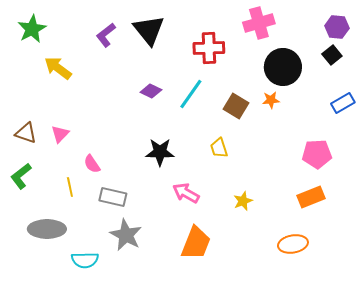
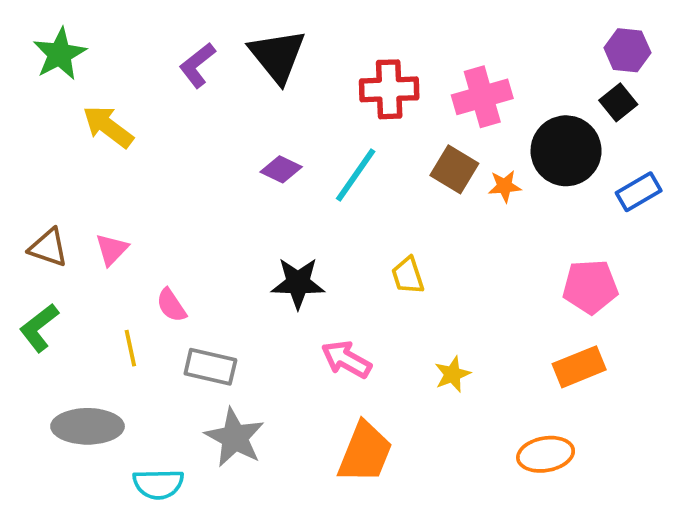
pink cross: (259, 23) -> (482, 97), moved
black circle: (283, 67) -> (566, 151), moved
brown square: (236, 106) -> (454, 169), moved

